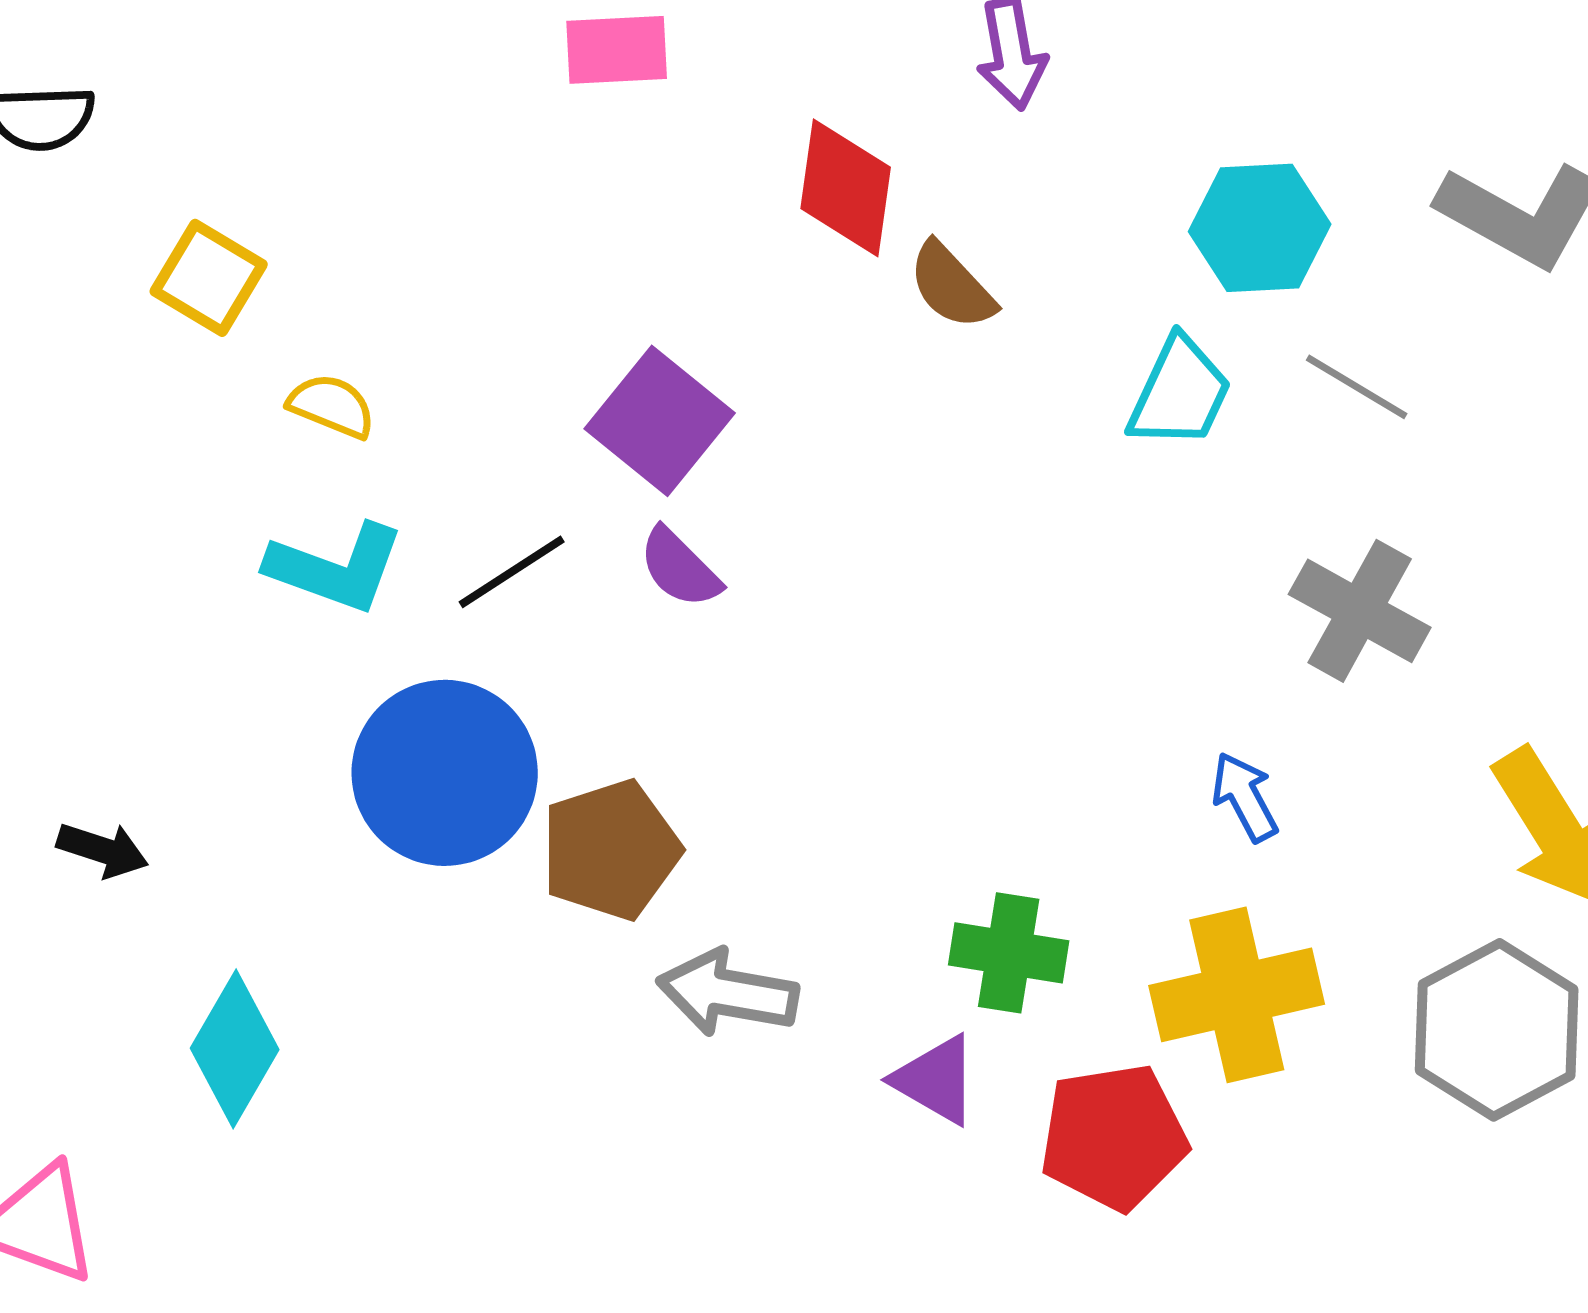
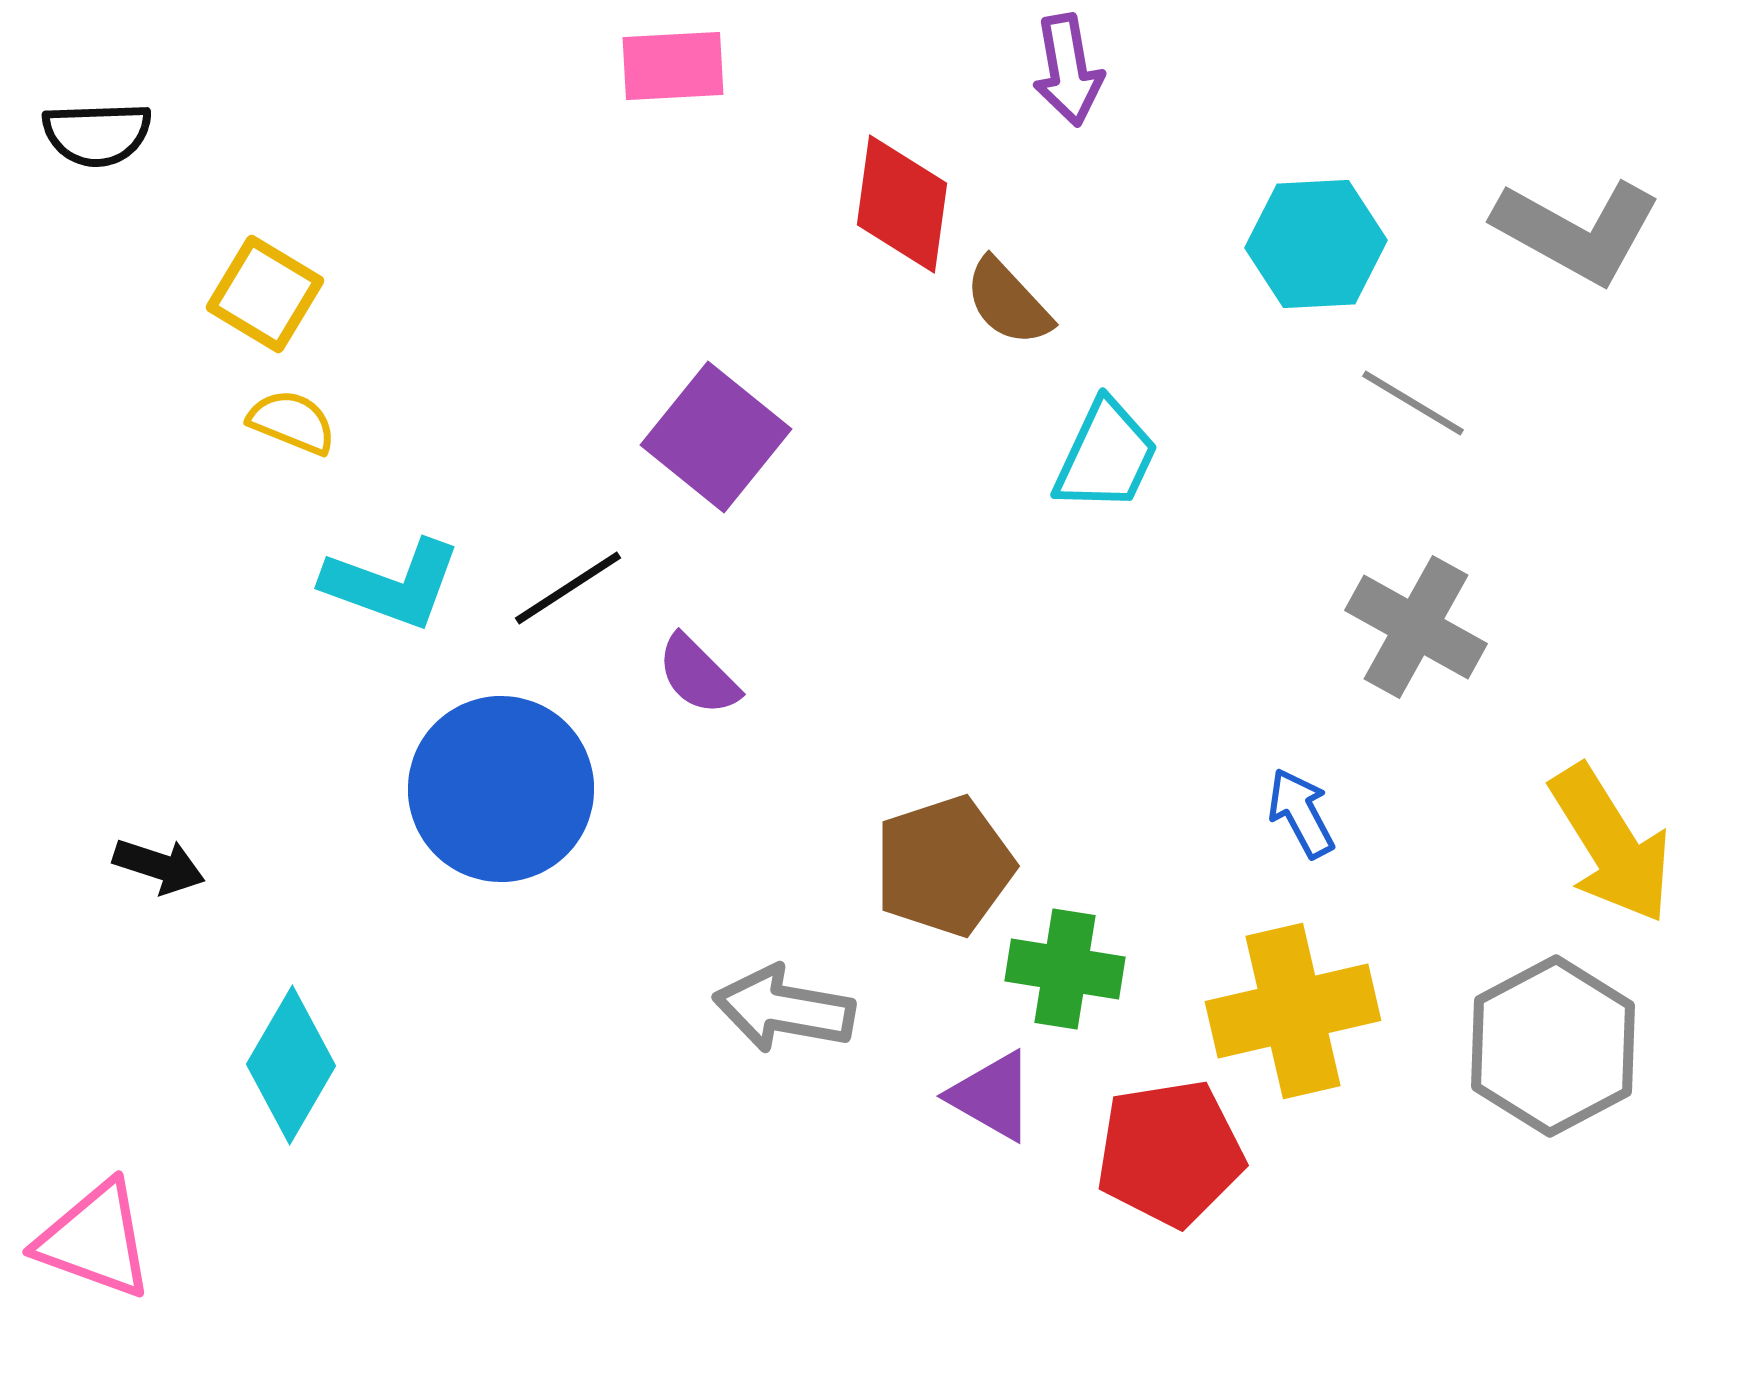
cyan trapezoid: (1180, 393) -> (1106, 456), moved
yellow semicircle: (332, 406) -> (292, 422), moved
purple semicircle: (680, 568) -> (698, 675), moved
brown pentagon: (611, 850) -> (944, 866), moved

